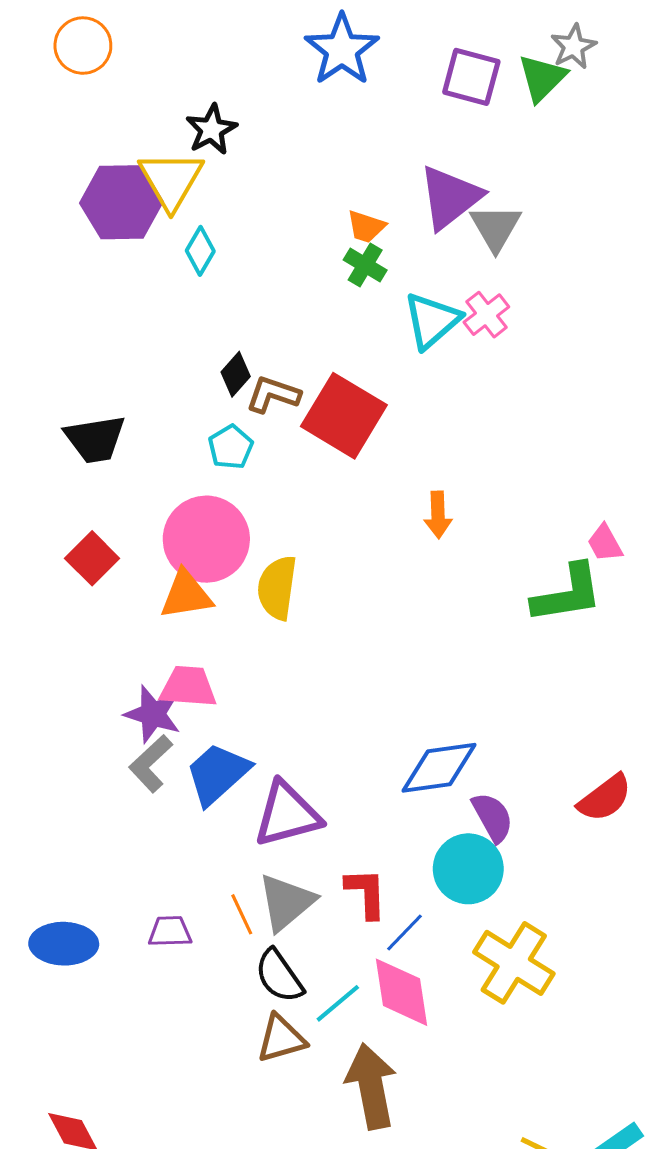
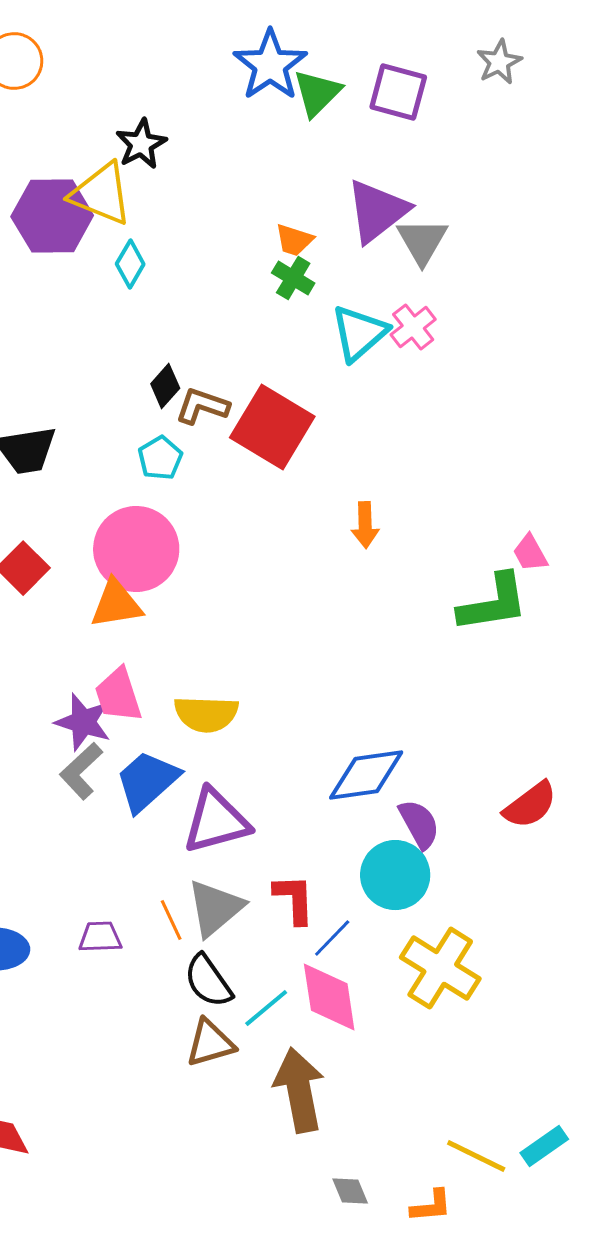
green triangle: (542, 78) -> (317, 93), moved
yellow triangle: (171, 180) -> (101, 194), turned -38
yellow semicircle: (277, 588) -> (206, 714), moved, turned -96
pink trapezoid: (188, 687) -> (118, 695), turned -112

